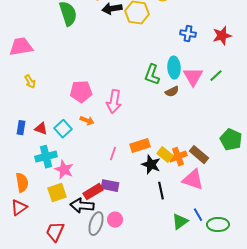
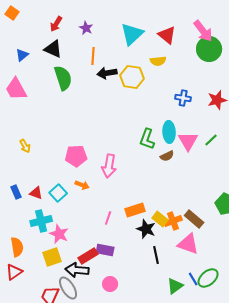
pink trapezoid: (21, 47) -> (16, 89), moved, turned -110
blue rectangle: (21, 128) -> (16, 192), turned -32
gray ellipse: (96, 224) -> (68, 288), moved, turned -50
green ellipse: (218, 225) -> (208, 278), moved, turned -40

